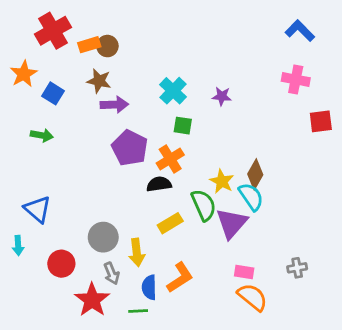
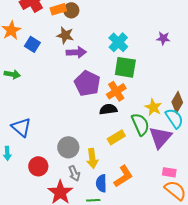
purple star: (222, 96) -> (163, 38), moved
green square: (183, 126) -> (125, 67), size x1.6
green arrow: (42, 135) -> (12, 74), moved

